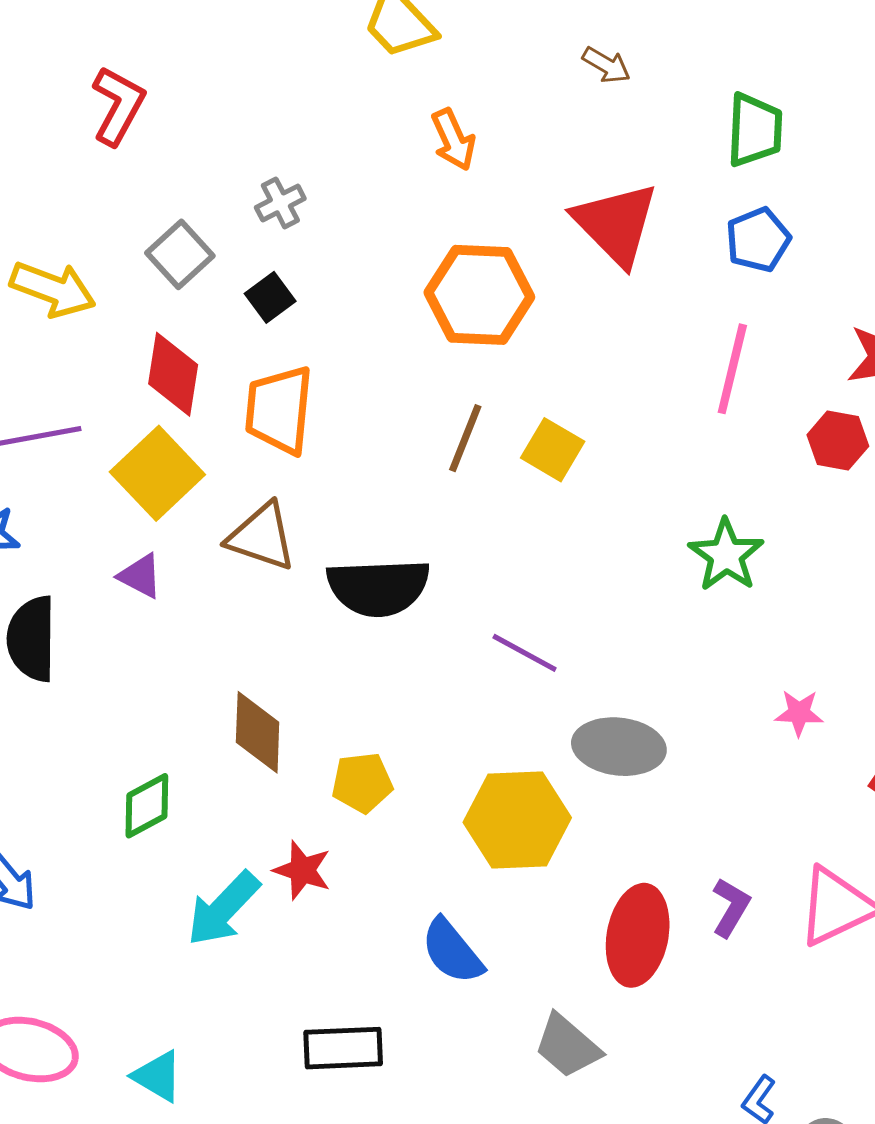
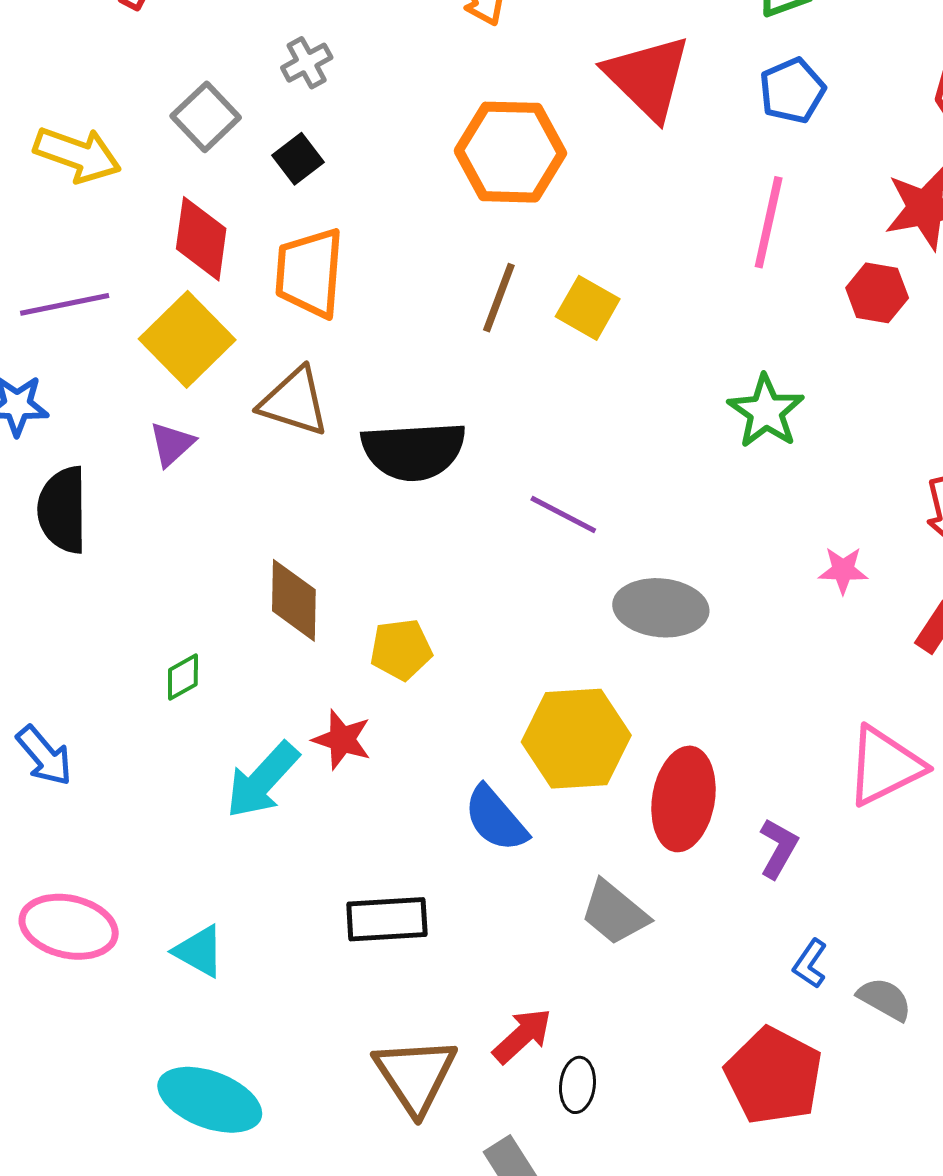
purple triangle: (140, 576) -> (172, 444), turned 51
green diamond: (147, 806) -> (183, 677), size x0.7
yellow hexagon: (517, 820) -> (576, 739), moved
purple L-shape: (731, 907) -> (778, 848), moved

